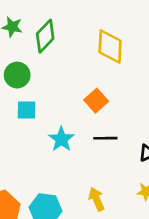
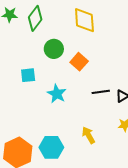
green circle: (17, 75) -> (54, 49), moved
black line: (105, 138) -> (101, 92), moved

